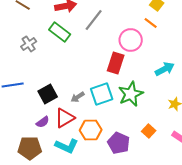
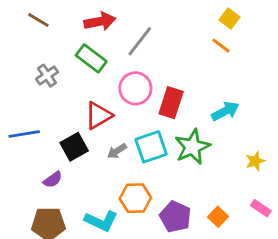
pink circle: (131, 40) -> (135, 88), moved
cyan arrow: (165, 69) -> (225, 111), moved
red triangle: (65, 118) -> (98, 115), moved
purple semicircle: (43, 122) -> (53, 180), moved
orange square: (149, 131) -> (218, 217), moved

